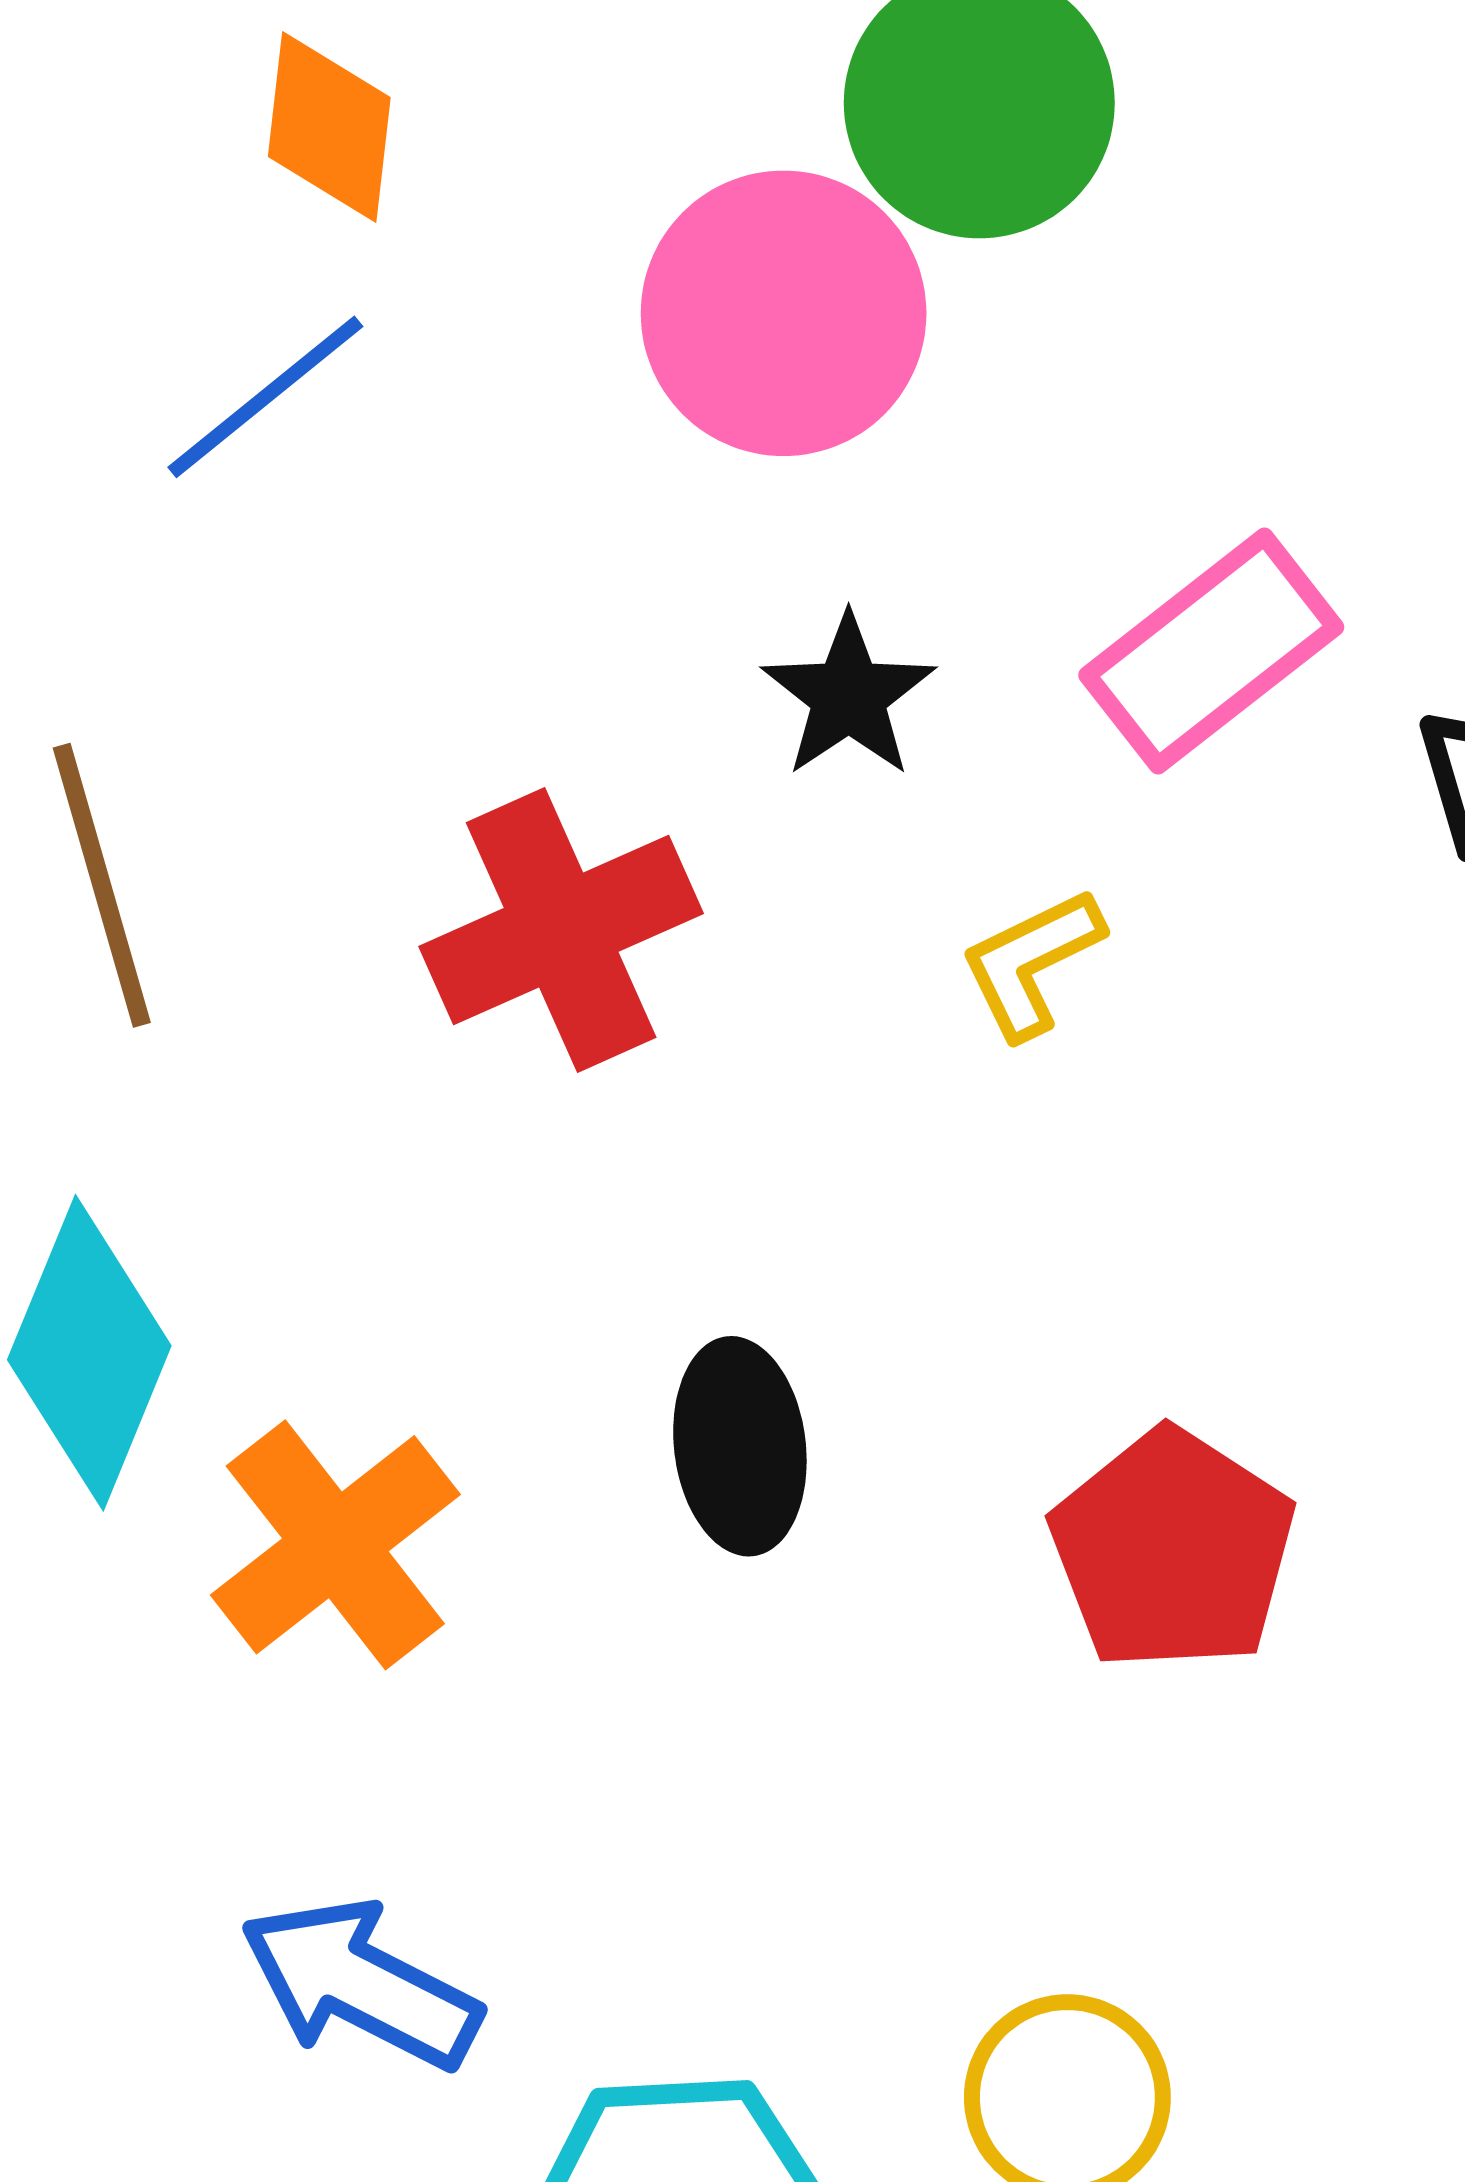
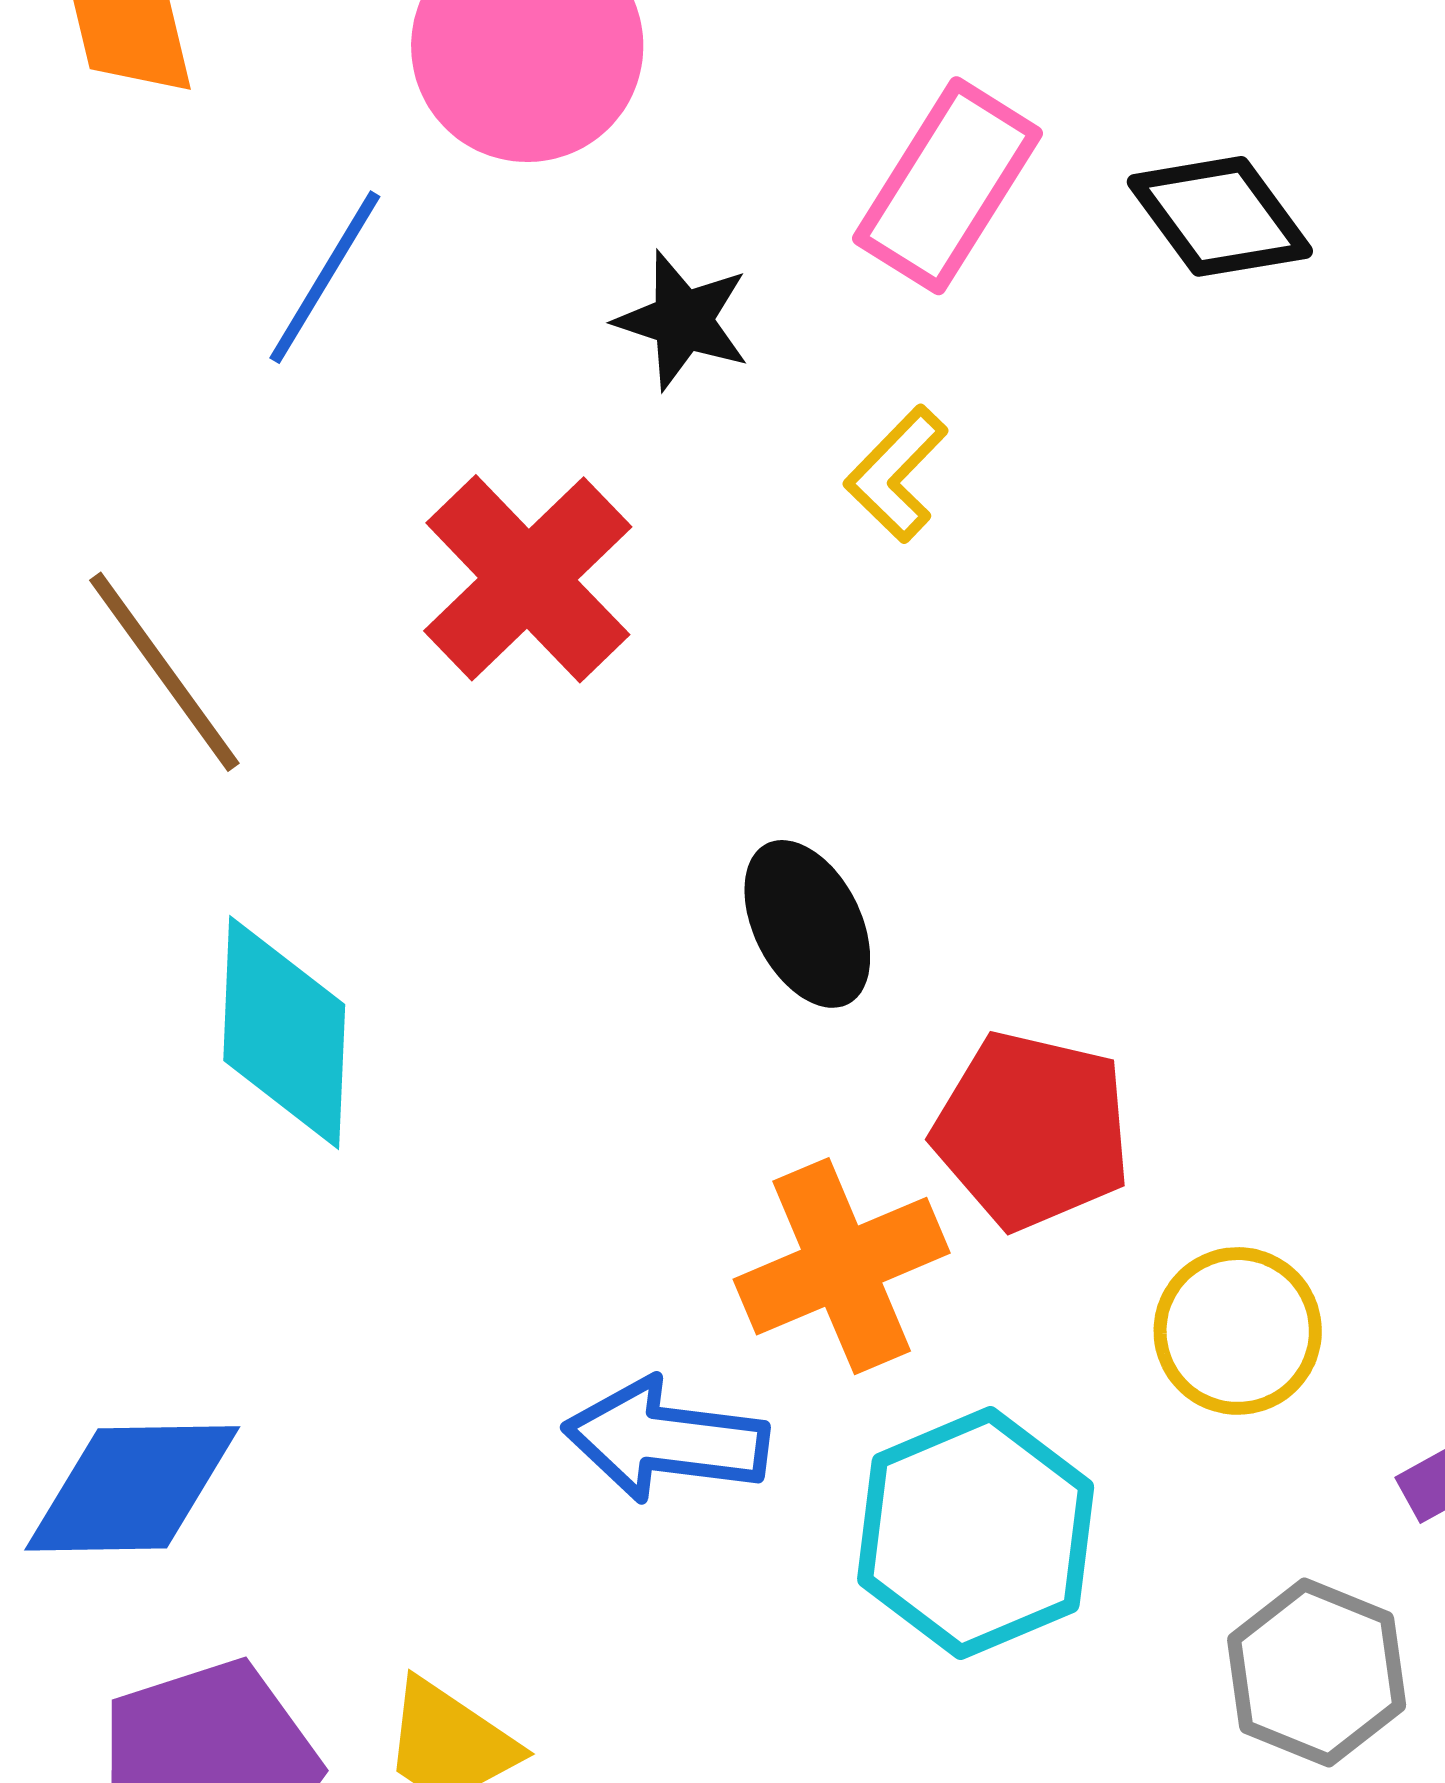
blue line: (265, 397) -> (325, 277), moved
orange cross: (335, 1545) -> (842, 1266), moved, turned 35
red pentagon: (1173, 1550) -> (1032, 1130), moved

